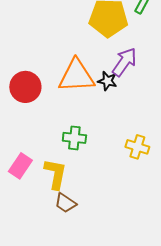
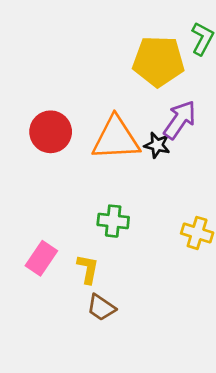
red circle: (25, 87) -> (51, 132), moved
yellow L-shape: (55, 174) -> (88, 269), size x0.7

